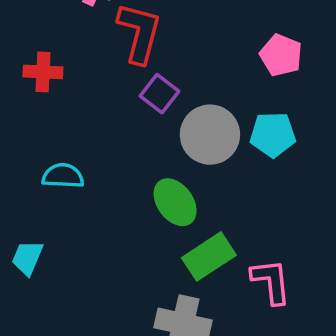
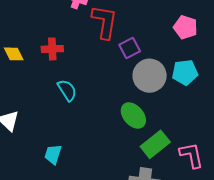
purple square: (160, 94) -> (130, 48), moved, turned 30
cyan semicircle: (63, 176) -> (67, 90), moved, turned 60

